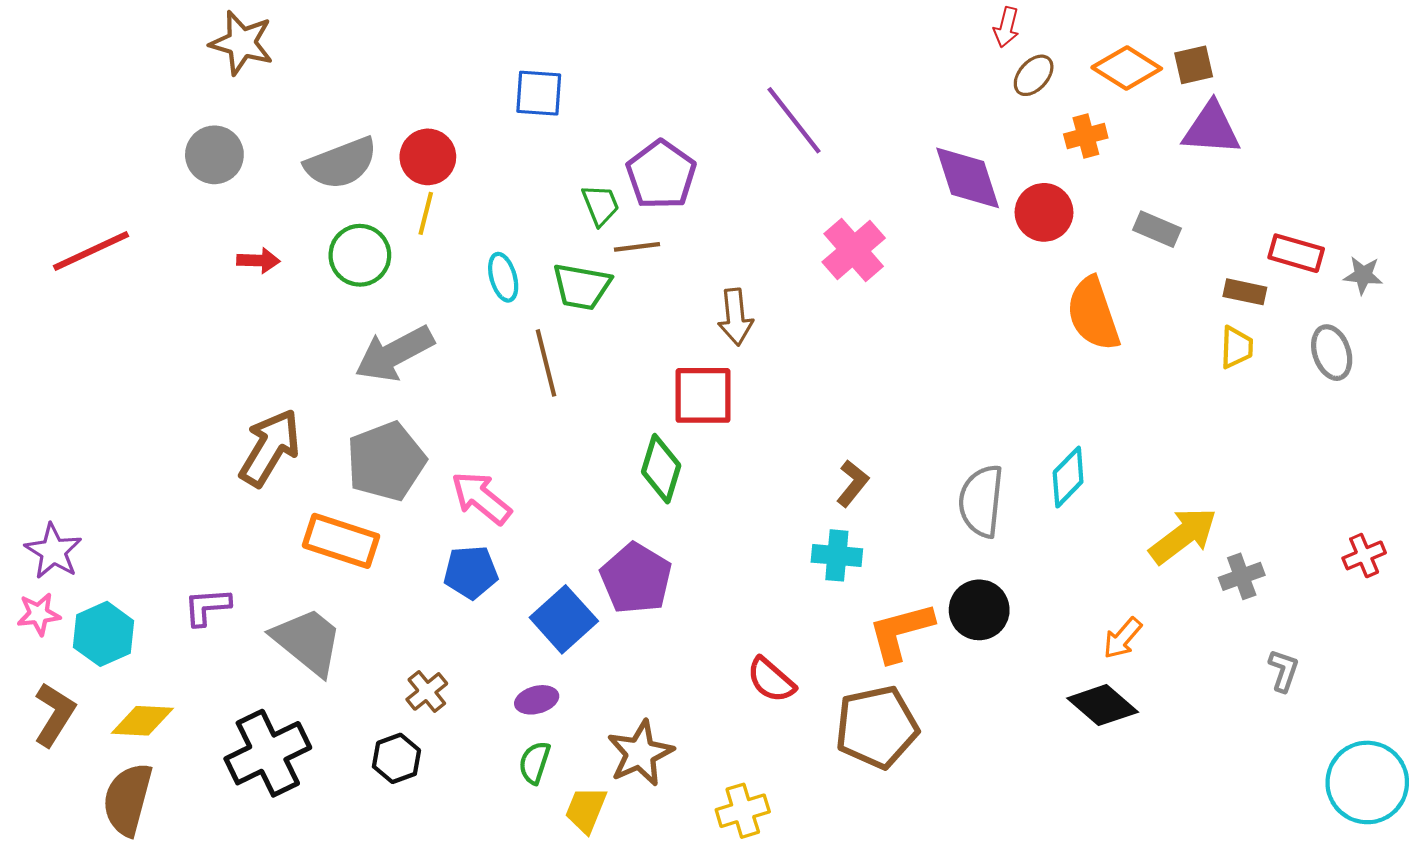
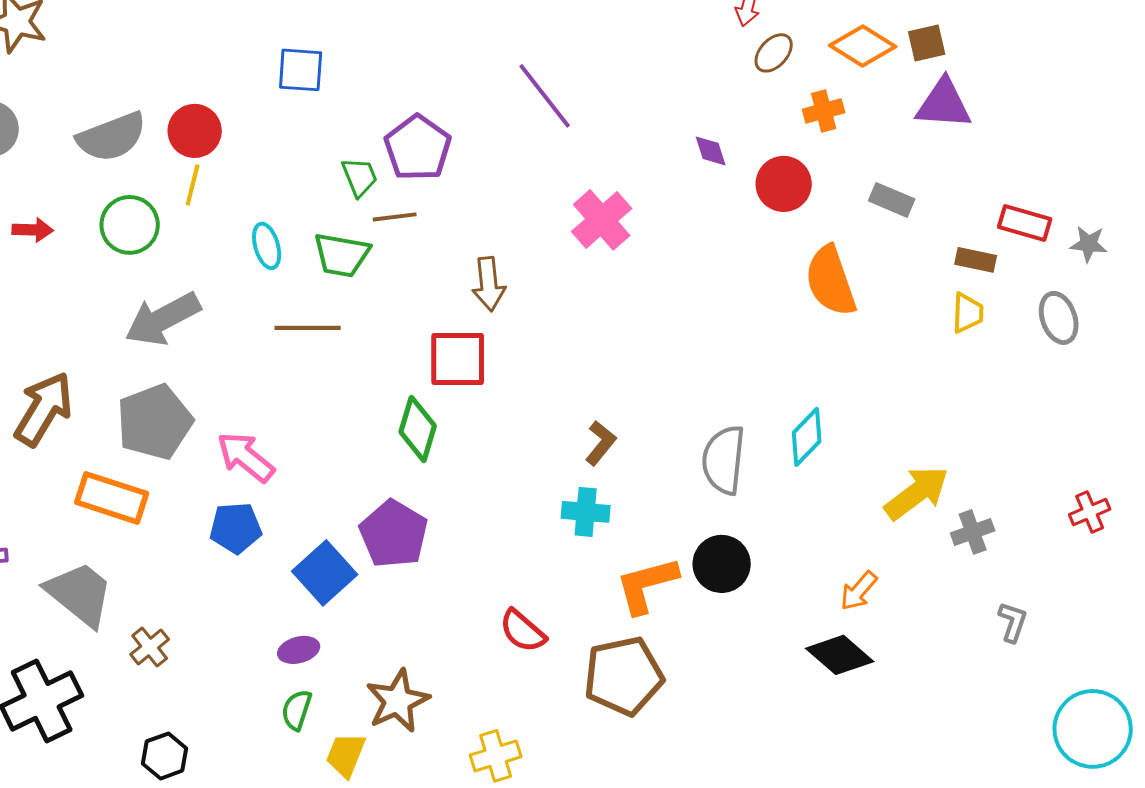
purple diamond: (968, 178) -> (711, 151), size x0.5
brown line: (546, 363) -> (308, 328), turned -76
brown cross: (427, 691) -> (150, 647), moved
black hexagon: (396, 758) -> (165, 756), moved

